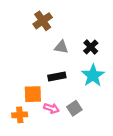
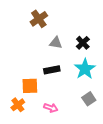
pink arrow: (51, 108) -> (51, 108), moved
gray square: (74, 108) -> (89, 99), moved
orange cross: (20, 115) -> (18, 105), turned -32

